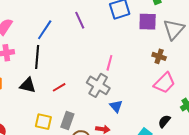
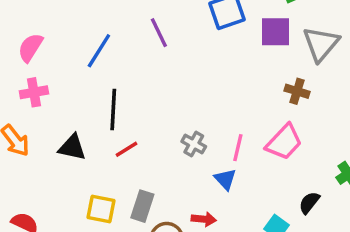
black line: (37, 57) -> (113, 110), moved
pink line: (109, 63) -> (238, 148), moved
pink trapezoid: (164, 83) -> (284, 142), moved
gray cross: (98, 85) -> (194, 144), size x0.6

